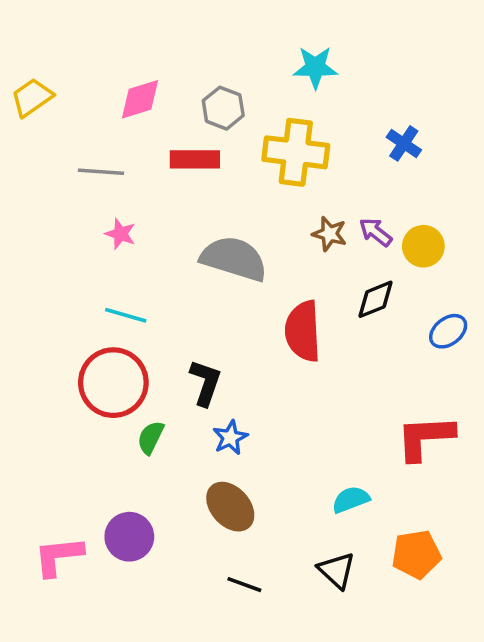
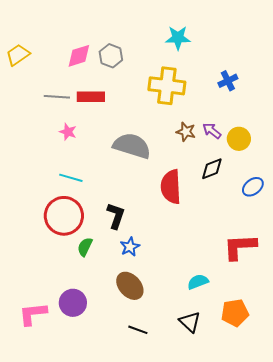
gray hexagon: (223, 108) -> (111, 56), moved
blue cross: (404, 143) -> (228, 81), turned 30
red rectangle: (195, 159) -> (91, 97), moved

